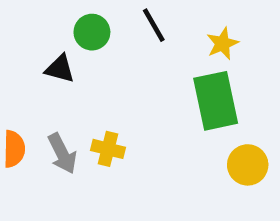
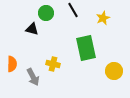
green rectangle: (216, 101) -> (86, 48), moved
gray arrow: (62, 153) -> (33, 77), moved

